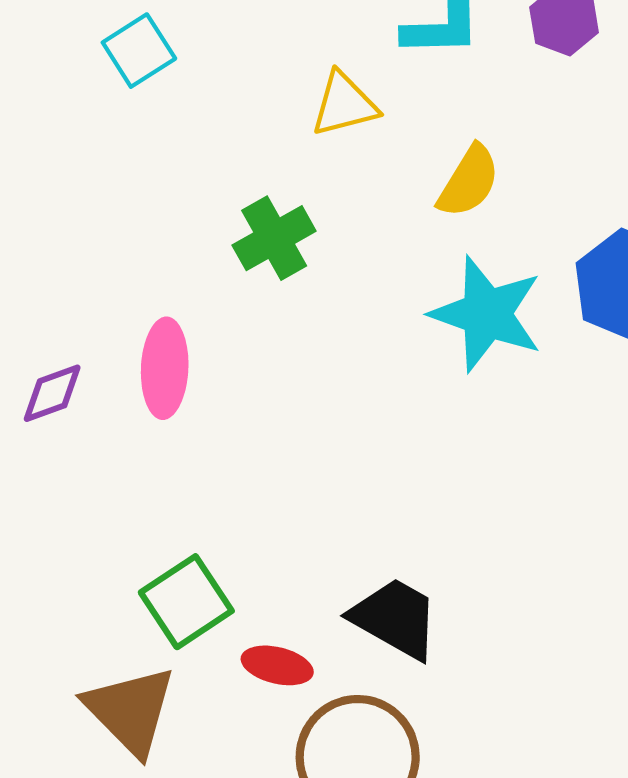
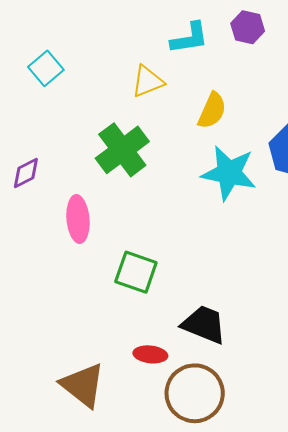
green cross: (274, 238) -> (122, 150), size x1.4
purple diamond: (52, 393) -> (26, 173), moved
green square: (186, 602) -> (136, 272), moved, turned -30

